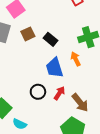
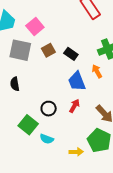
black circle: (38, 92) -> (49, 109), moved
red arrow: (59, 93) -> (74, 106), moved

